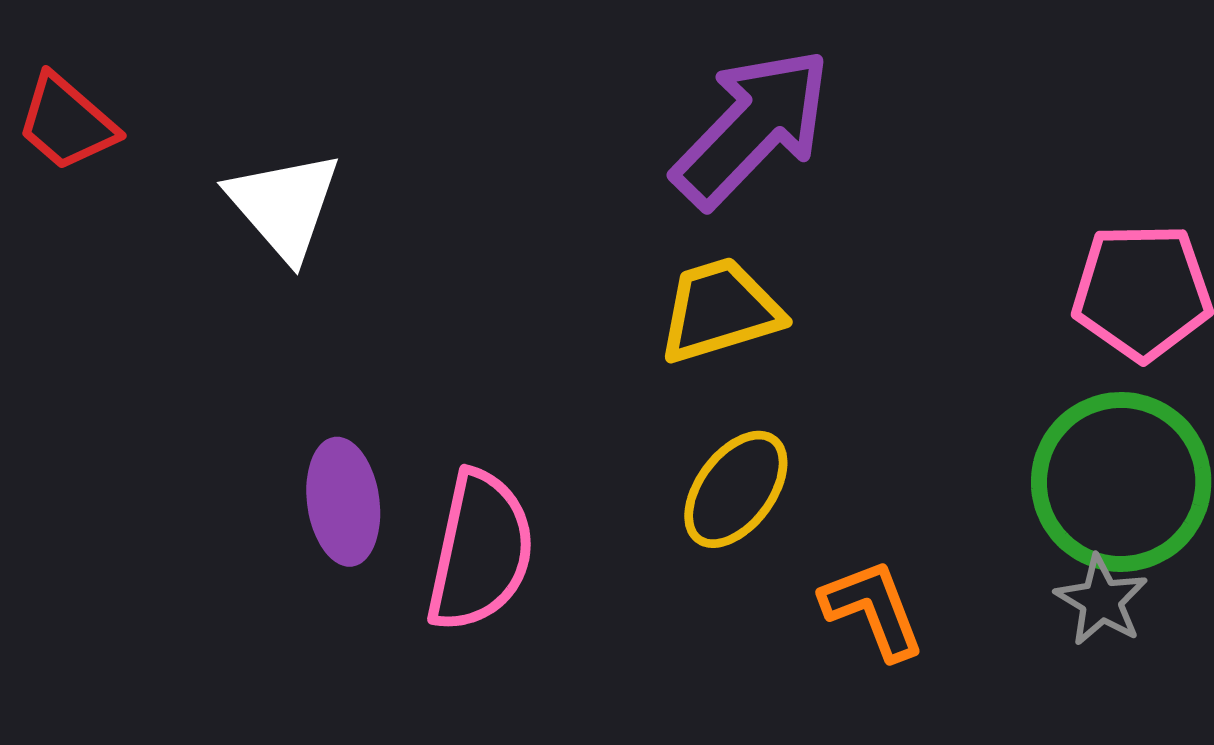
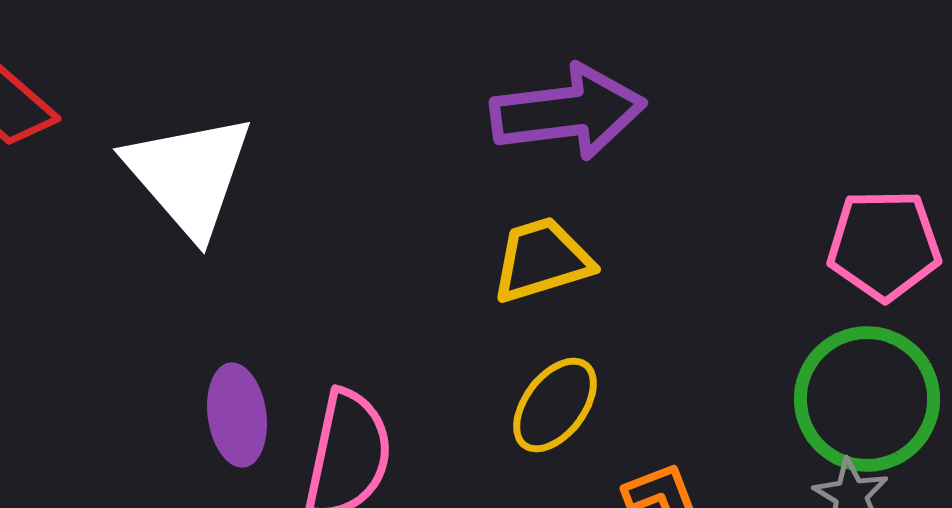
purple arrow: (752, 128) -> (568, 112), turned 39
white triangle: (284, 205) -> (189, 175), size x1.4

